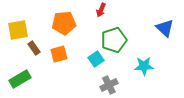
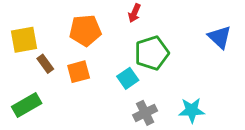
cyan star: (144, 66) -> (192, 110), moved

